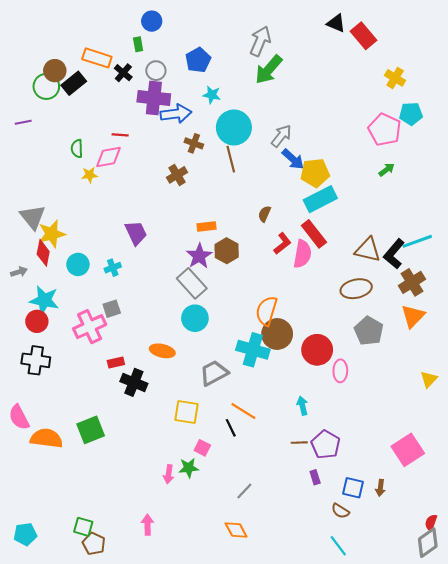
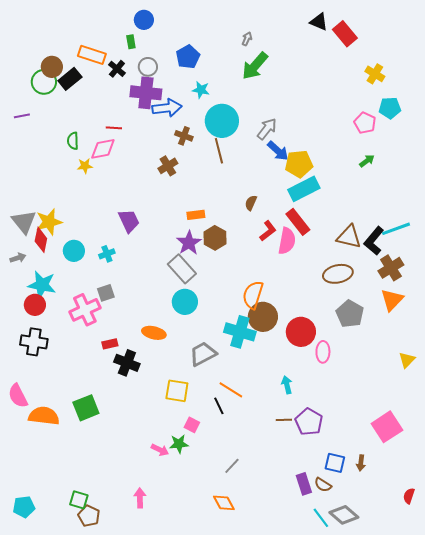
gray arrow: (260, 41) -> (247, 39), size x0.5
pink pentagon: (385, 130) -> (365, 123), size x0.7
gray triangle: (33, 217) -> (24, 222), moved
pink arrow: (169, 474) -> (160, 450), turned -72
purple rectangle: (315, 477) -> (304, 484), moved, size x1.5
gray diamond: (428, 543) -> (344, 515), moved, turned 76

